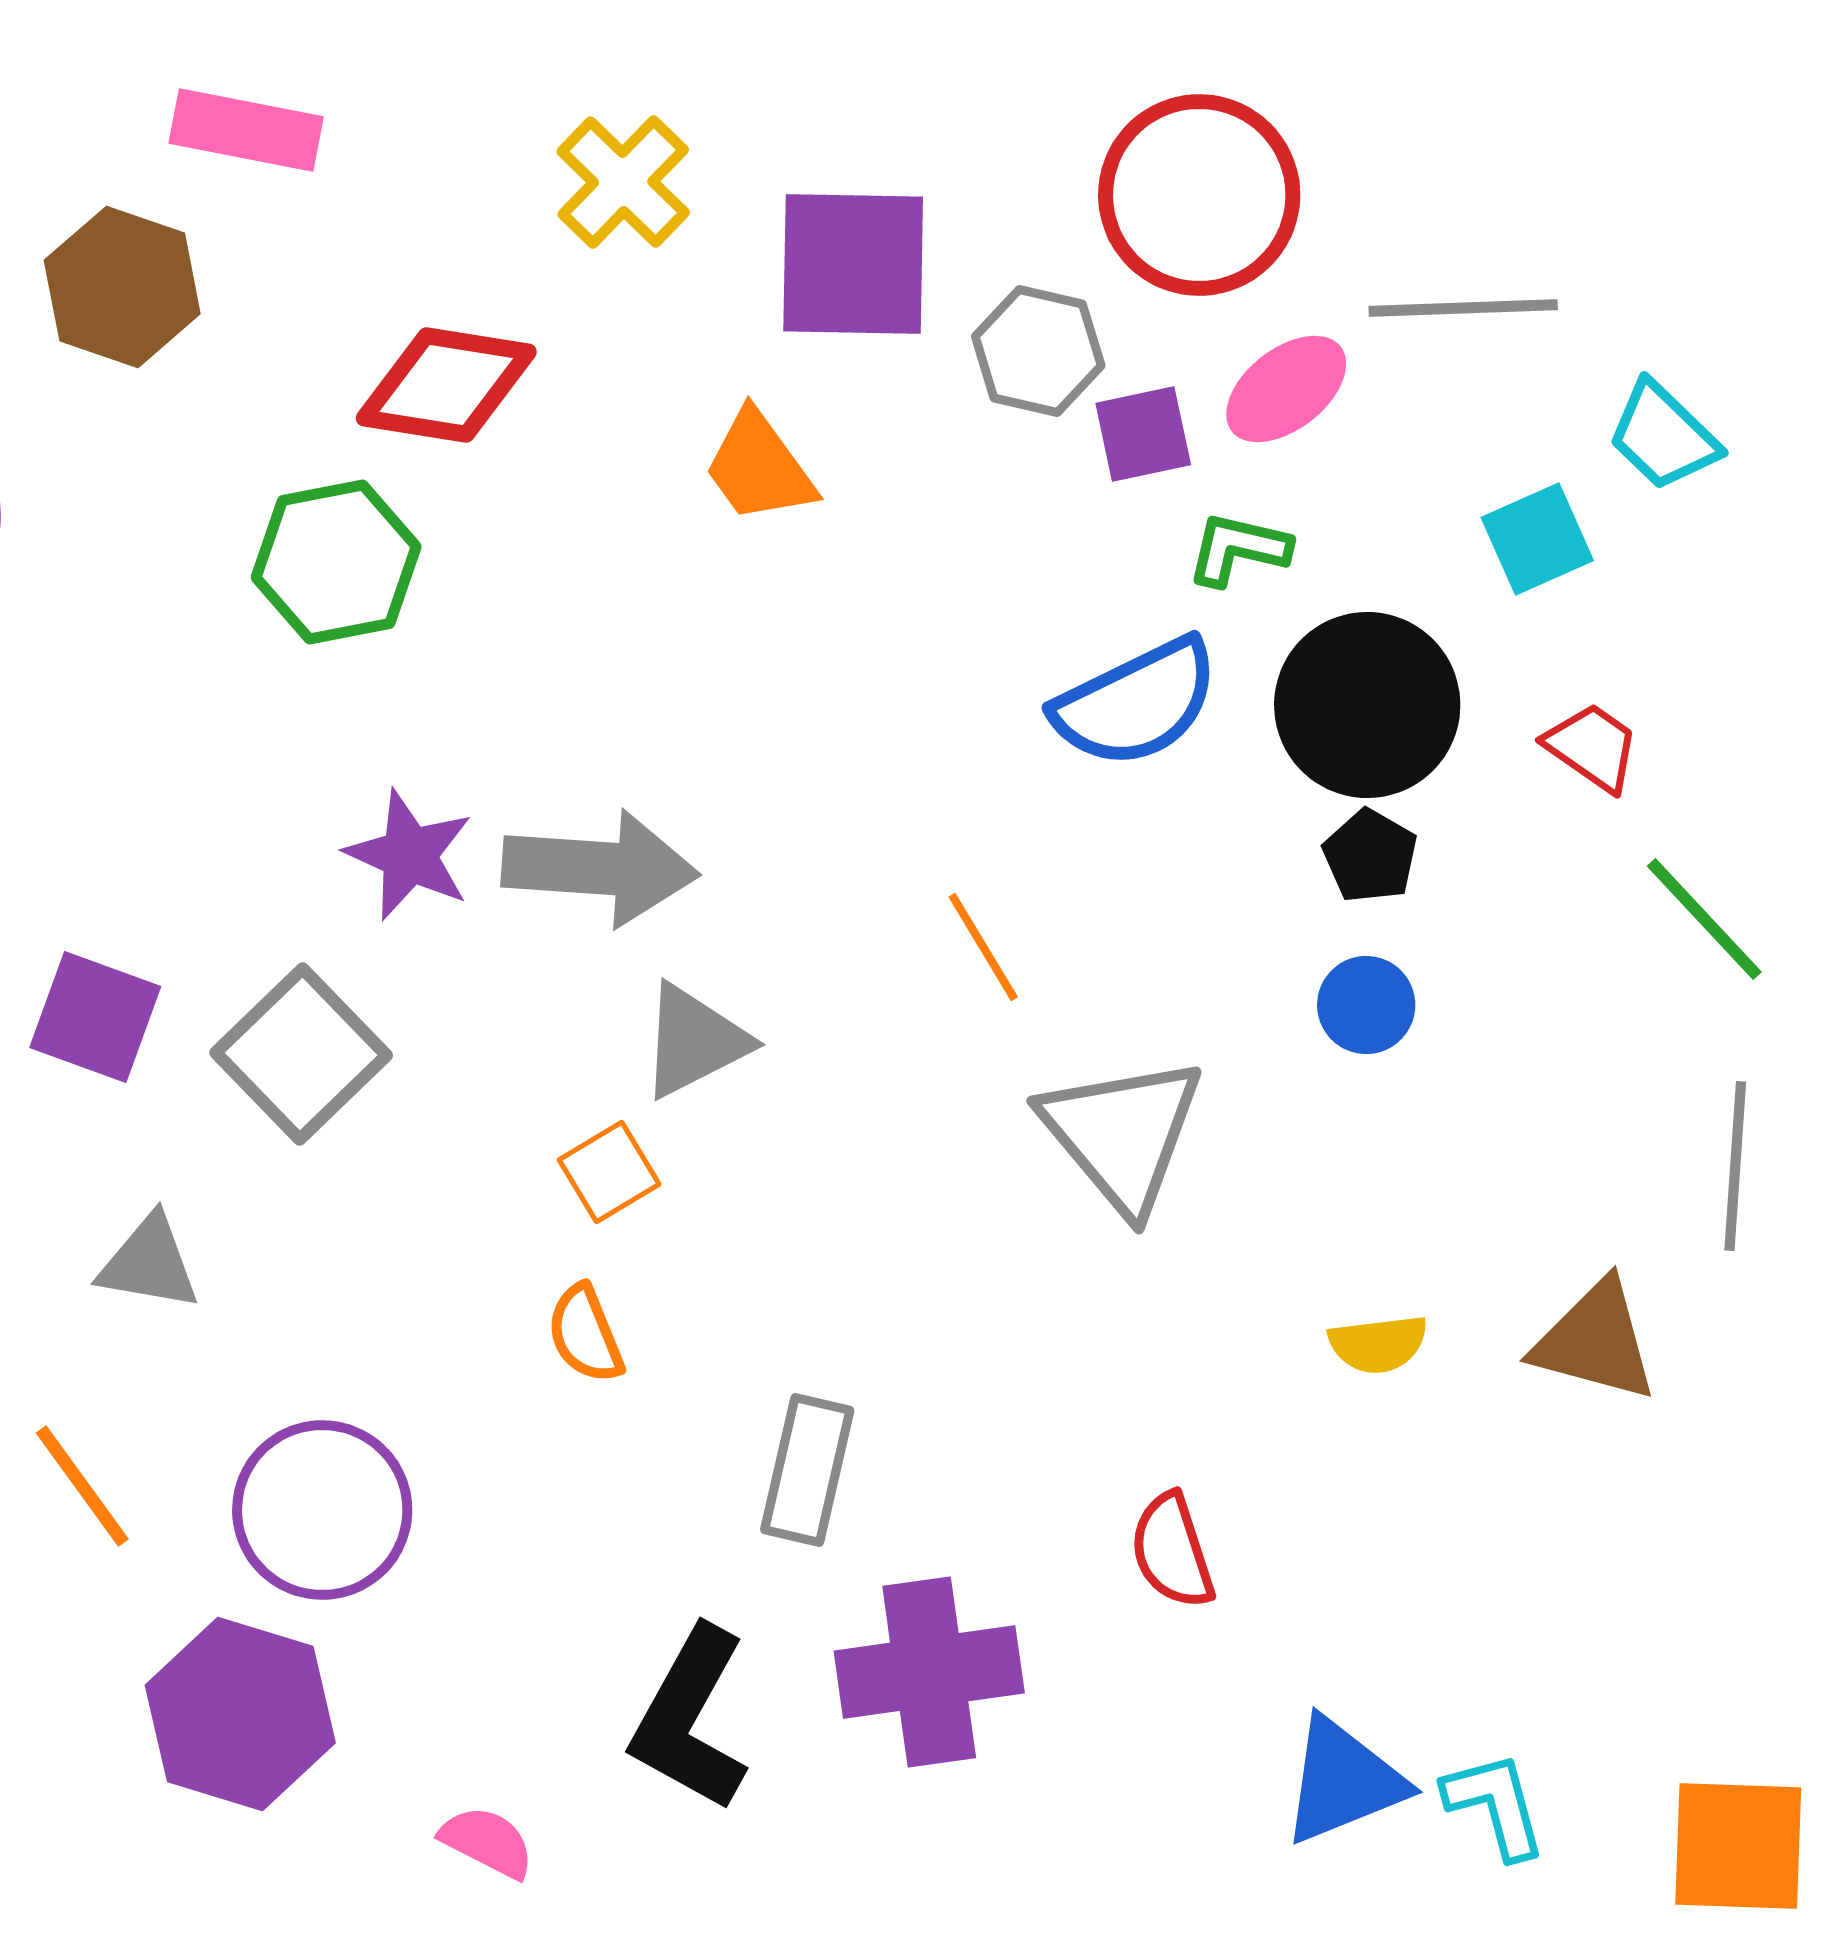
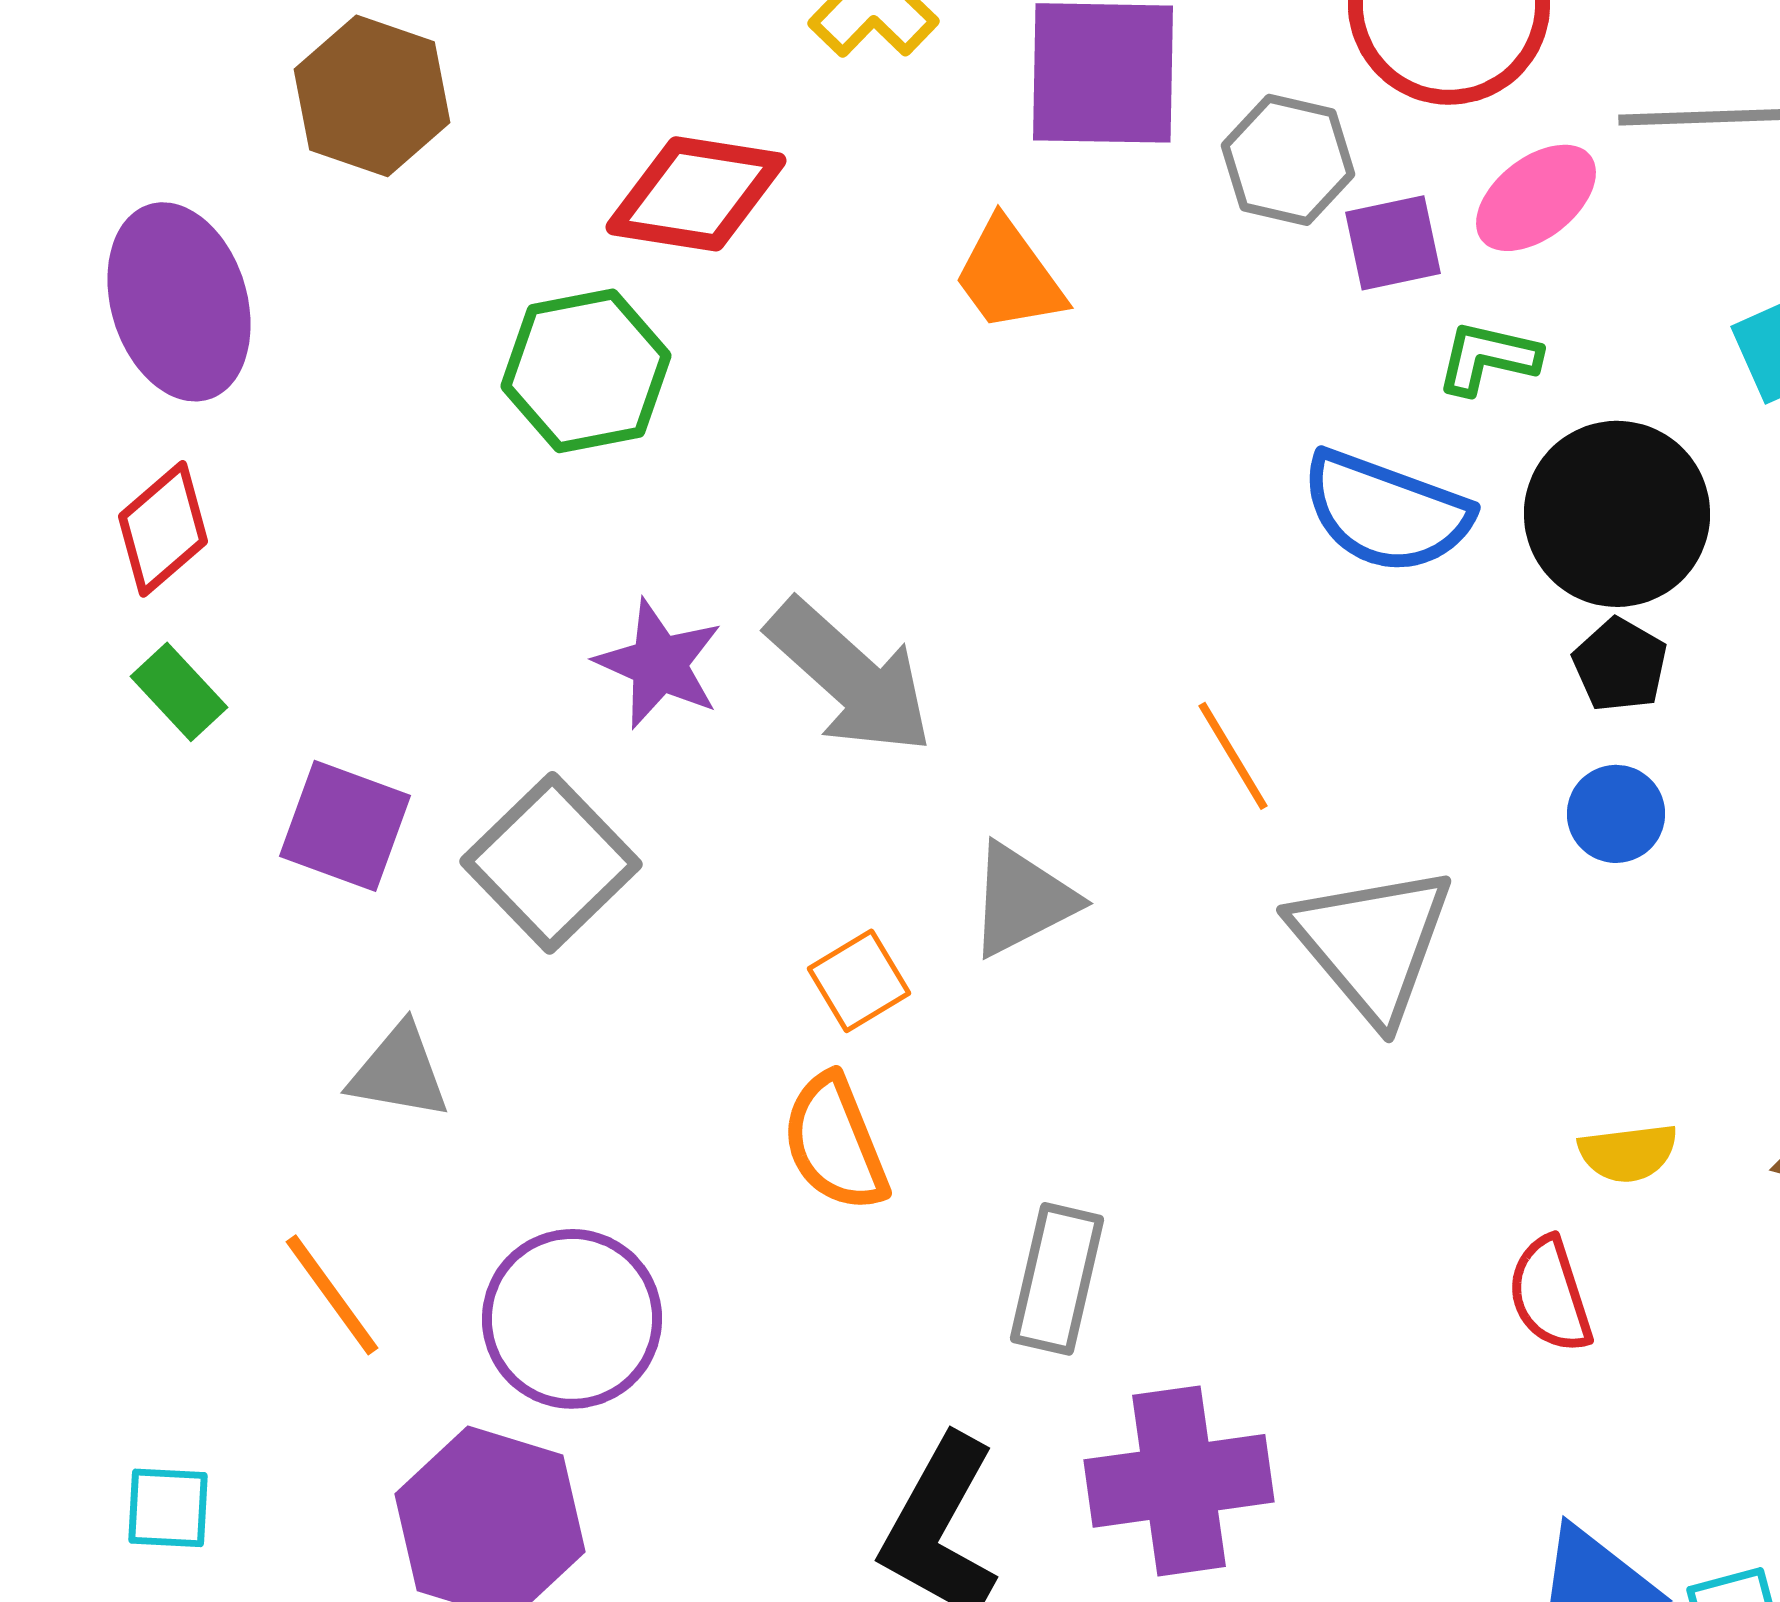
blue semicircle: (1136, 703) -> (1386, 512), turned 46
gray arrow: (600, 868) -> (850, 677), turned 38
gray triangle: (694, 1041) -> (1022, 900), moved
orange semicircle: (585, 1334) -> (835, 1143), size x1.4
red semicircle: (1172, 1551) -> (1550, 1295), moved

